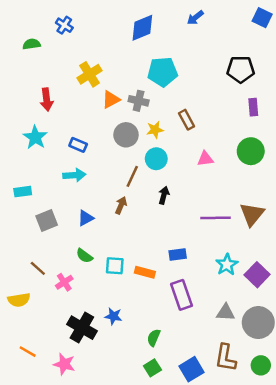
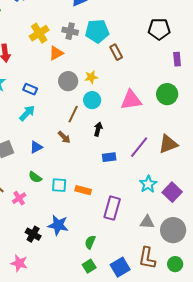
gray cross: (139, 101) -> (70, 31), moved
purple rectangle: (253, 107) -> (177, 59), moved
brown rectangle: (186, 120) -> (116, 52), moved
pink triangle: (205, 159) -> (131, 100), size x1.6
cyan arrow: (74, 175) -> (27, 113), turned -42
brown arrow: (121, 205) -> (64, 137), turned 112
brown triangle: (252, 214) -> (168, 144), turned 30
purple line: (215, 218) -> (139, 147), turned -50
blue rectangle: (178, 254) -> (109, 157), moved
purple rectangle: (181, 295) -> (112, 208), turned 35
blue star: (113, 316) -> (58, 225), size x1.5
black cross: (82, 328) -> (33, 234), size x0.7

